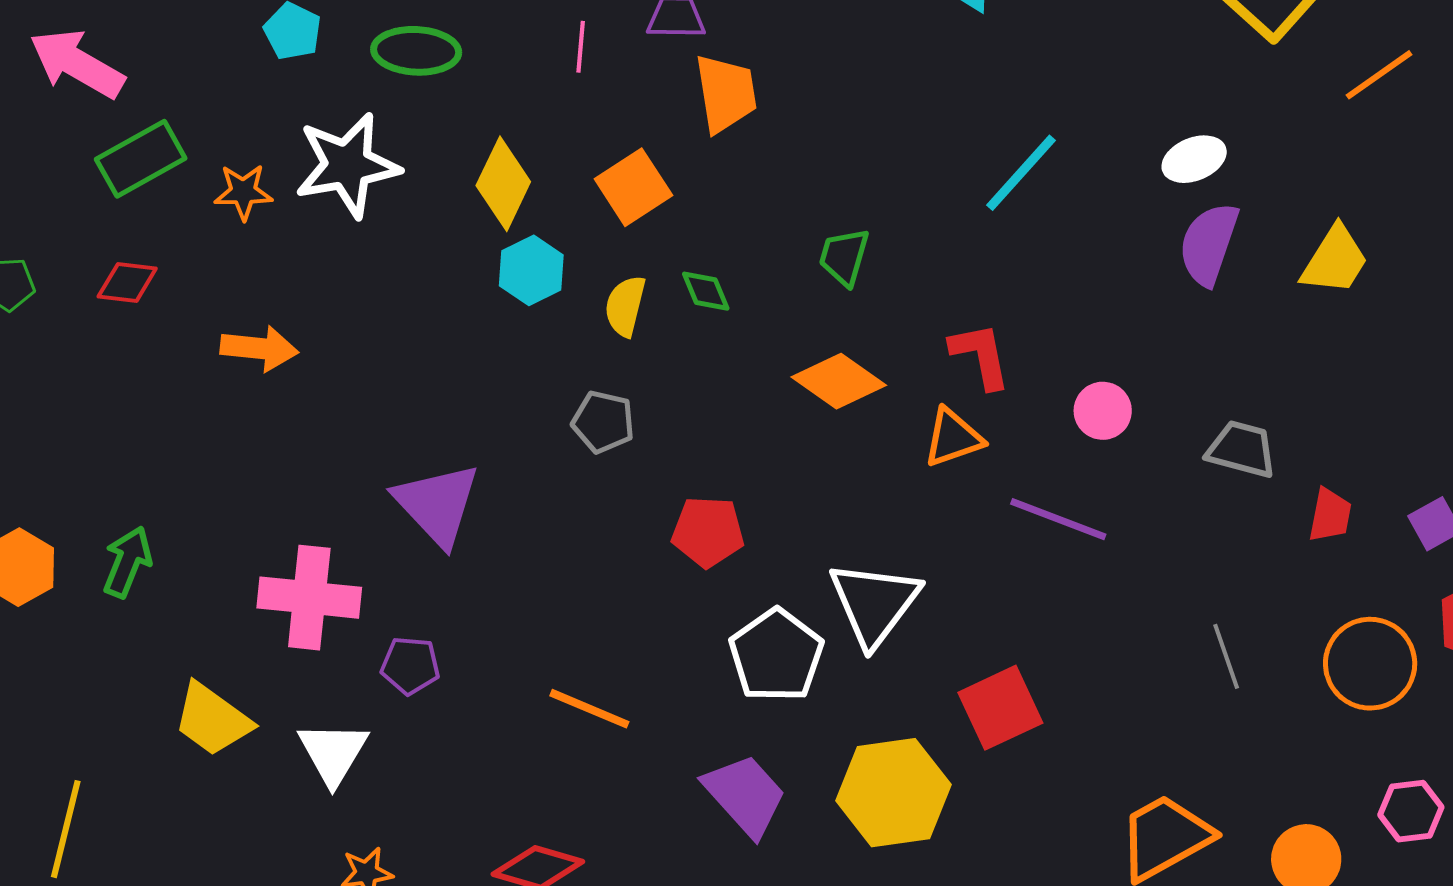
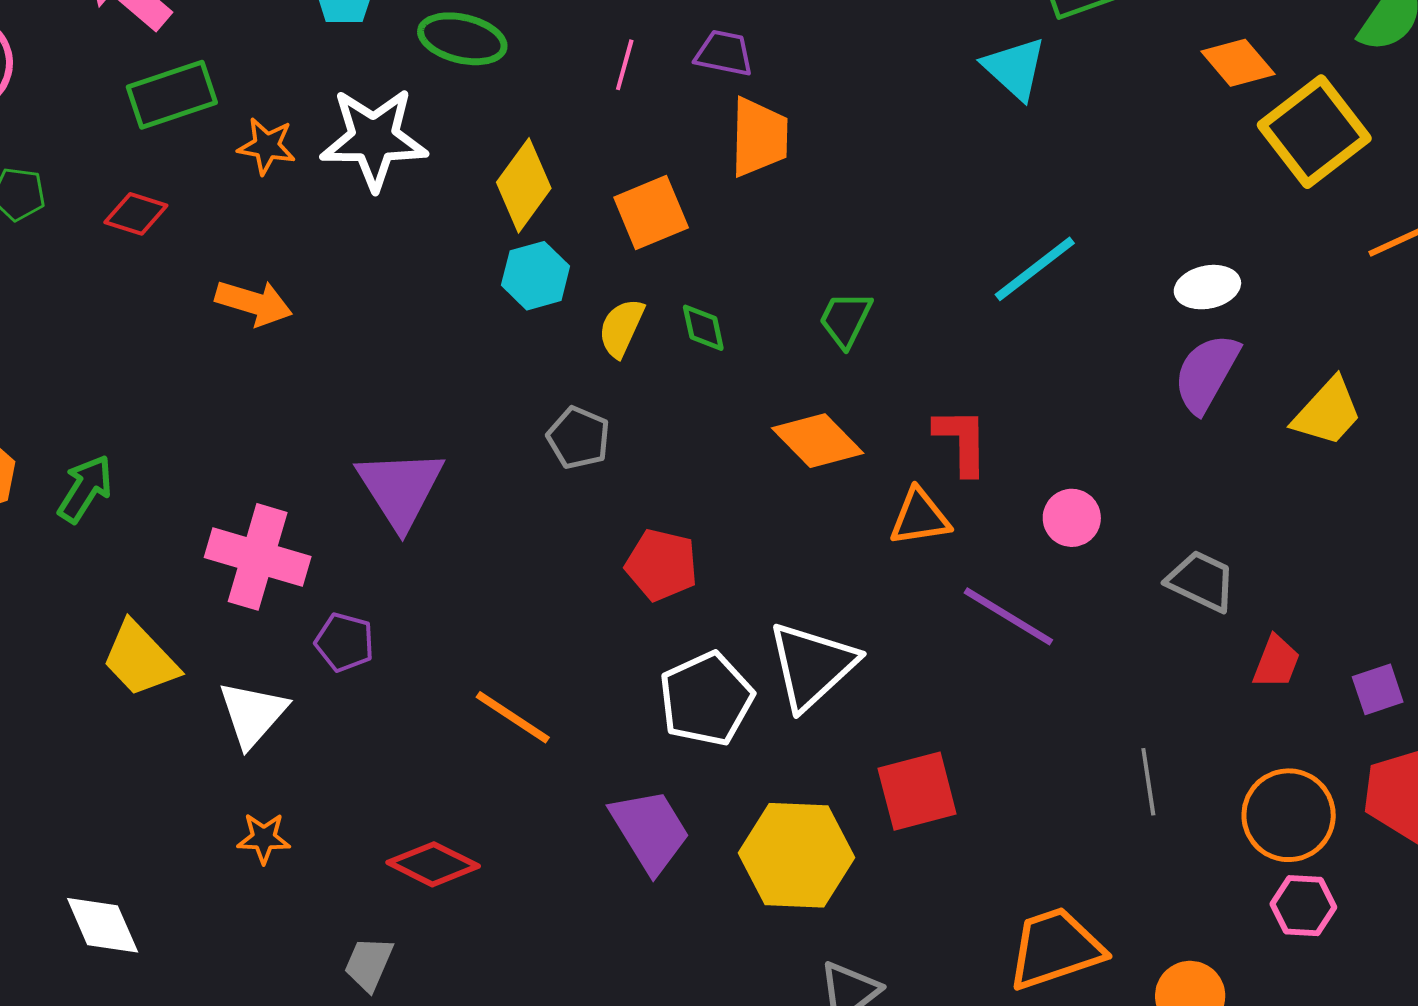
pink hexagon: (1411, 811) -> (1303, 906), moved

